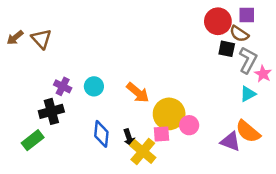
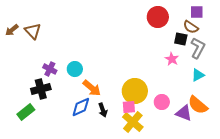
red circle: (218, 21) -> (158, 17), moved
pink star: (263, 74) -> (172, 59), moved
orange arrow: (138, 93) -> (92, 88), moved
pink circle: (189, 125) -> (162, 102), moved
blue diamond: (101, 134) -> (81, 107), turned 60
yellow cross: (143, 151) -> (133, 122), moved

